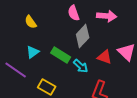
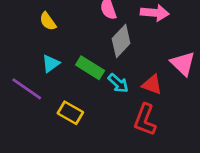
red triangle: (105, 57) -> (152, 85), moved

